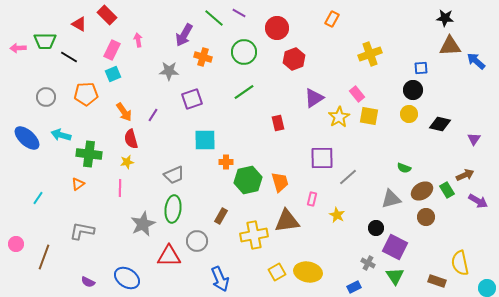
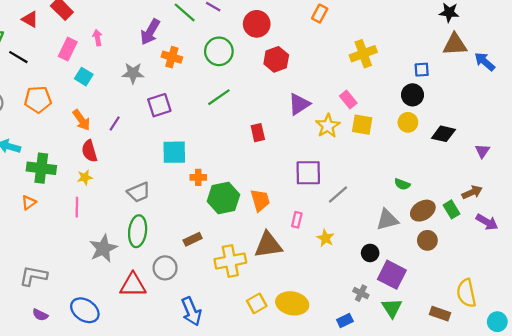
cyan square: (113, 74) -> (84, 77), moved, turned -35
brown rectangle: (221, 216) -> (193, 239), turned 35
gray L-shape: (82, 231) -> (33, 276), moved

